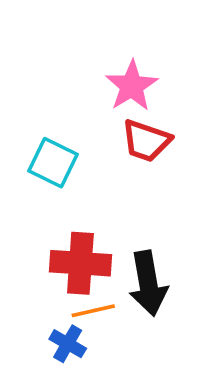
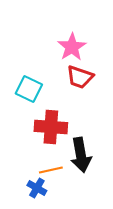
red cross: (80, 263) -> (51, 127), moved

